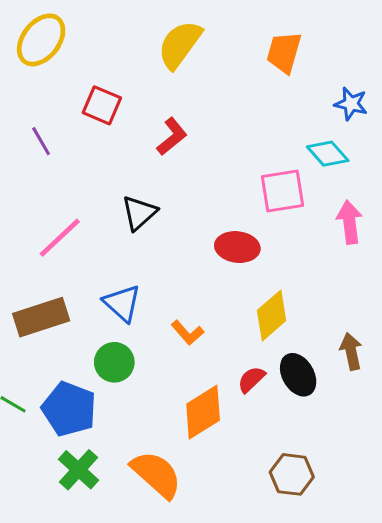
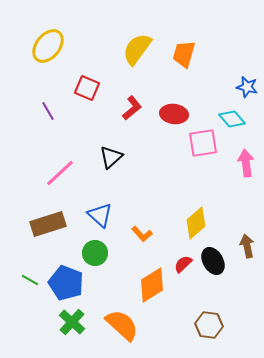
orange trapezoid: (284, 52) -> (184, 54), moved
red ellipse: (237, 247) -> (174, 114), moved

